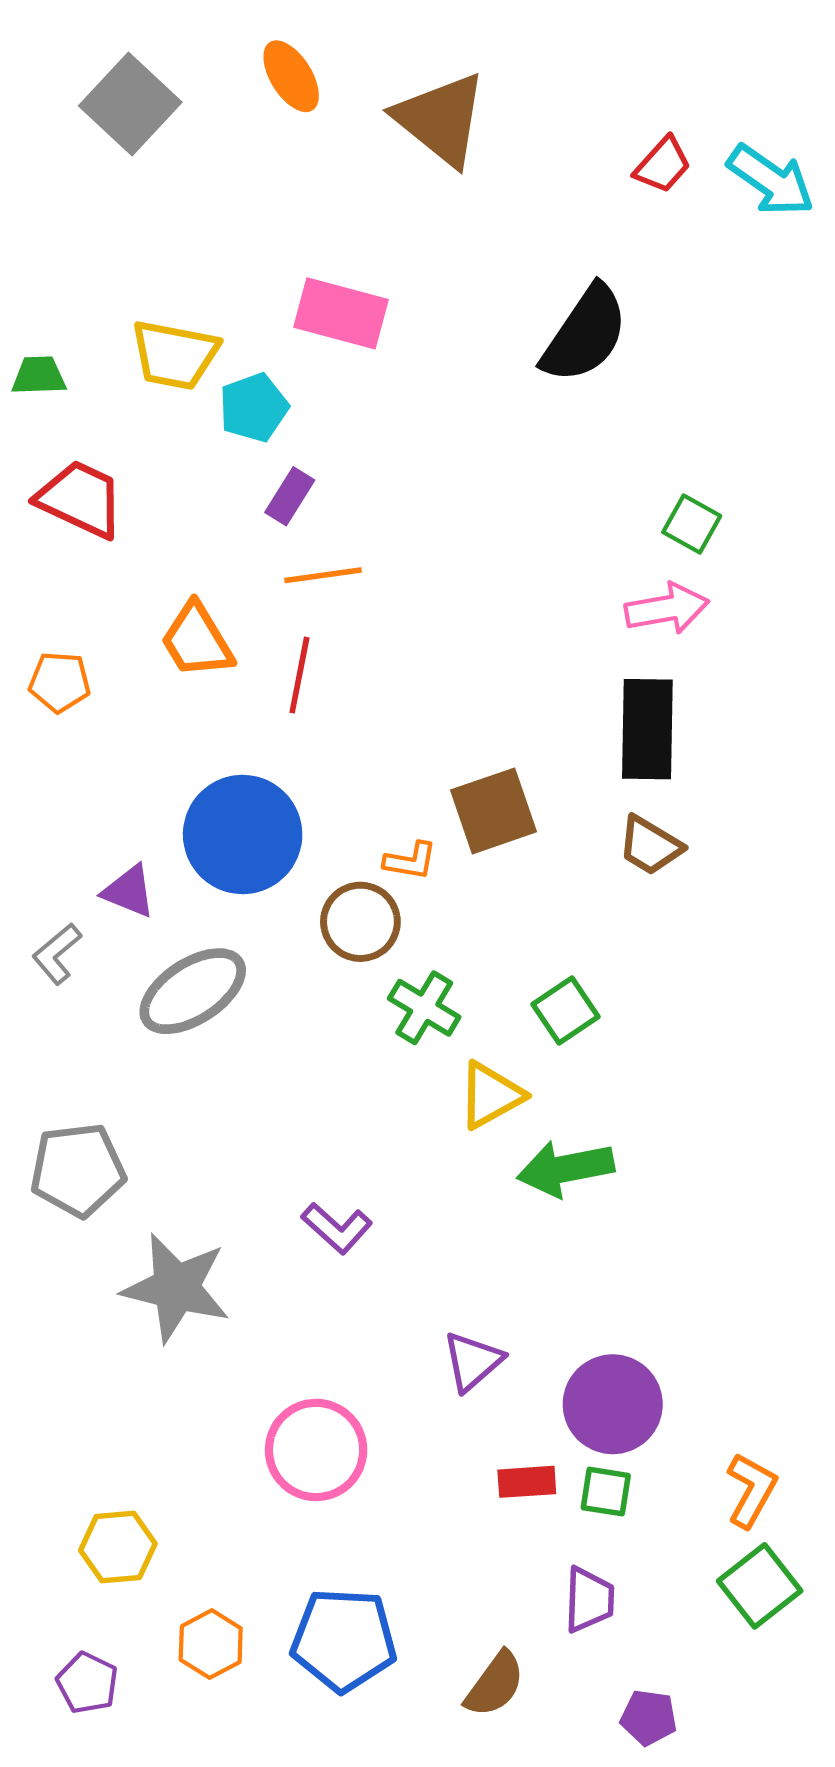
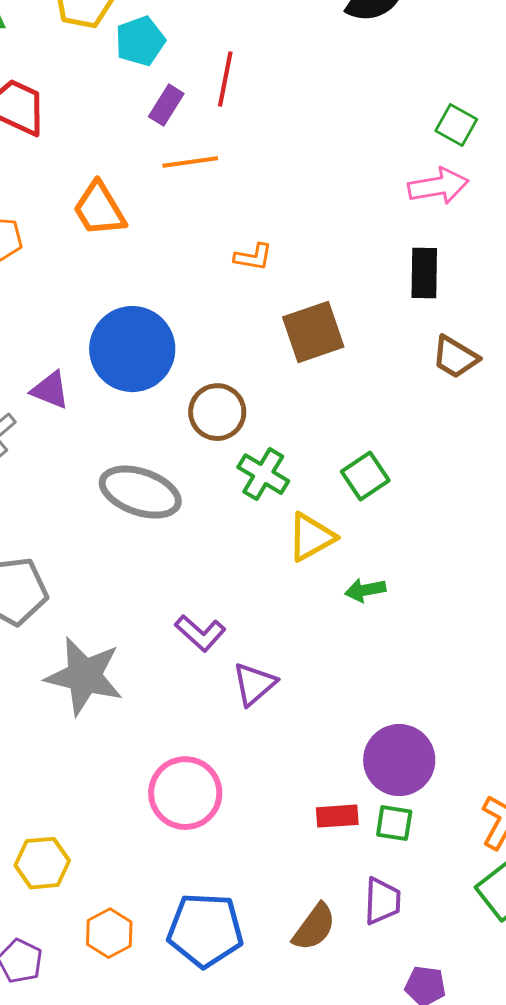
red line: (299, 675) -> (225, 79), moved
black rectangle: (647, 729) -> (424, 273), size x0.7
brown trapezoid: (650, 846) -> (455, 357), moved
orange L-shape: (410, 861) -> (253, 257), moved
gray ellipse: (193, 991) -> (140, 492), moved, turned 52
green arrow: (566, 1169) -> (365, 590), size x0.6
purple triangle: (473, 1361) -> (254, 684), moved
brown semicircle: (495, 1684) -> (314, 927), moved

